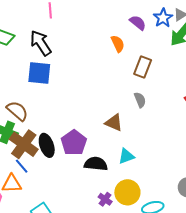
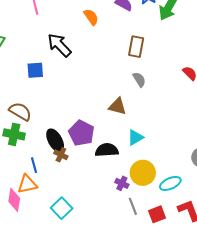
black arrow: (41, 43) -> (59, 45), moved
orange semicircle: (118, 44) -> (91, 17), moved
blue square: (39, 73) -> (35, 70), size x0.7
brown cross: (24, 144) -> (61, 155), moved, size x0.5
blue line: (22, 166) -> (34, 165), turned 35

